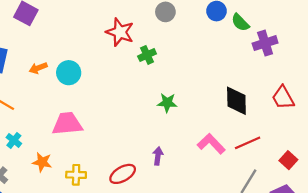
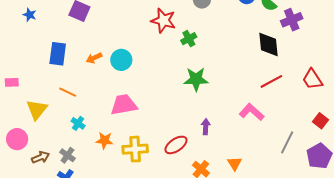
red trapezoid: (283, 98) -> (312, 79), moved
black diamond: (236, 101) -> (269, 45), moved
green star: (167, 103) -> (196, 79), moved, size x1.4
red line: (248, 143) -> (271, 81), moved
yellow cross: (76, 175) -> (135, 149), size x1.4

